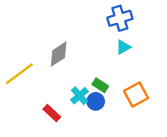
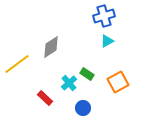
blue circle: (96, 101) -> (83, 108), moved

